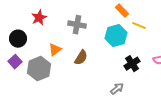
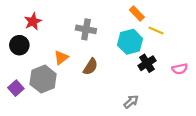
red star: (39, 18) -> (33, 21), moved
purple square: (15, 62) -> (16, 88), moved
black cross: (132, 64) -> (147, 63), moved

